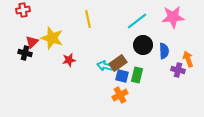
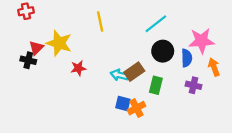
pink star: (173, 17) -> (201, 41), moved
purple cross: (178, 70) -> (193, 85), moved
blue square: (122, 76) -> (123, 104), moved

